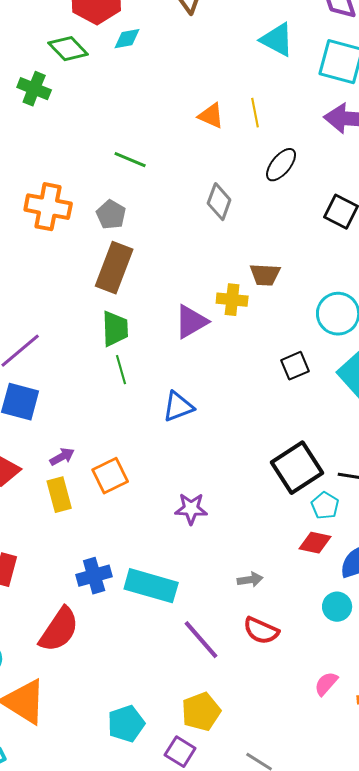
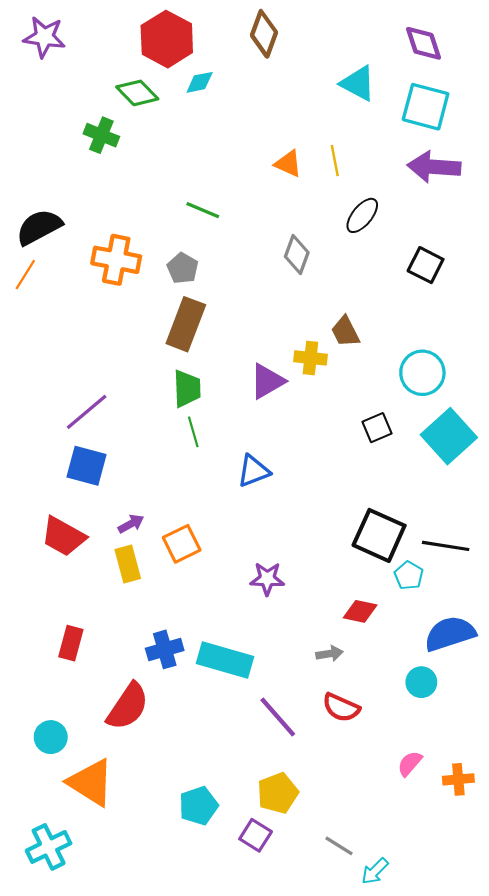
brown trapezoid: (265, 275) -> (345, 332), turned 60
black square: (297, 468) -> (379, 535), turned -33
red diamond: (315, 543) -> (360, 611), moved

